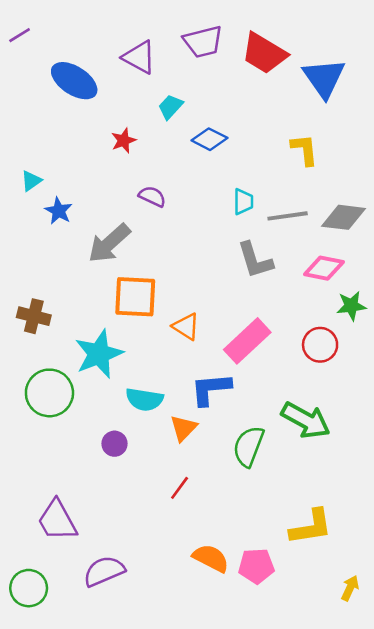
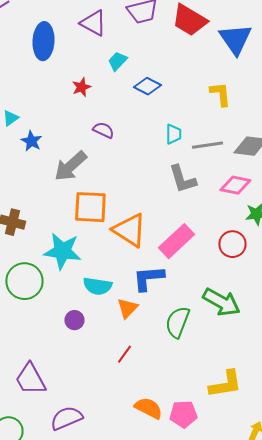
blue ellipse: (74, 81) -> (43, 41), turned 60
orange triangle: (186, 327) -> (129, 230), size x1.6
cyan star: (99, 354) -> (62, 251), turned 30

